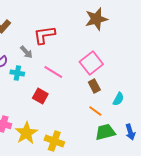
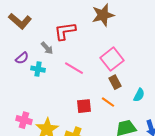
brown star: (96, 19) -> (103, 15), moved
red square: (40, 96) -> (84, 106), moved, turned -35
orange line: (95, 111) -> (108, 102), moved

